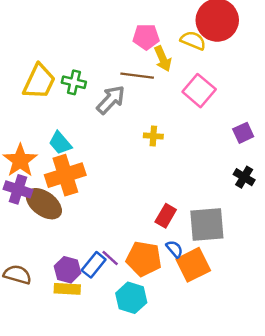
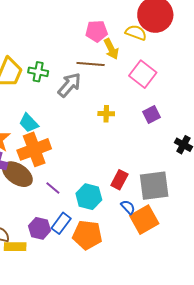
purple square: (243, 133) -> (151, 114), moved
purple line: (110, 258) -> (53, 188), moved
orange pentagon: (144, 259) -> (87, 235), moved
yellow rectangle: (67, 289) -> (15, 247), moved
cyan hexagon: (131, 298) -> (89, 197), moved

